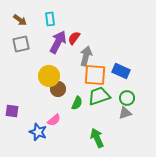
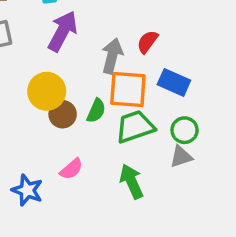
red semicircle: (74, 38) -> (147, 42), moved
green semicircle: (77, 103) -> (96, 111), moved
pink semicircle: (54, 120) -> (71, 169), moved
green arrow: (97, 138) -> (132, 181), moved

